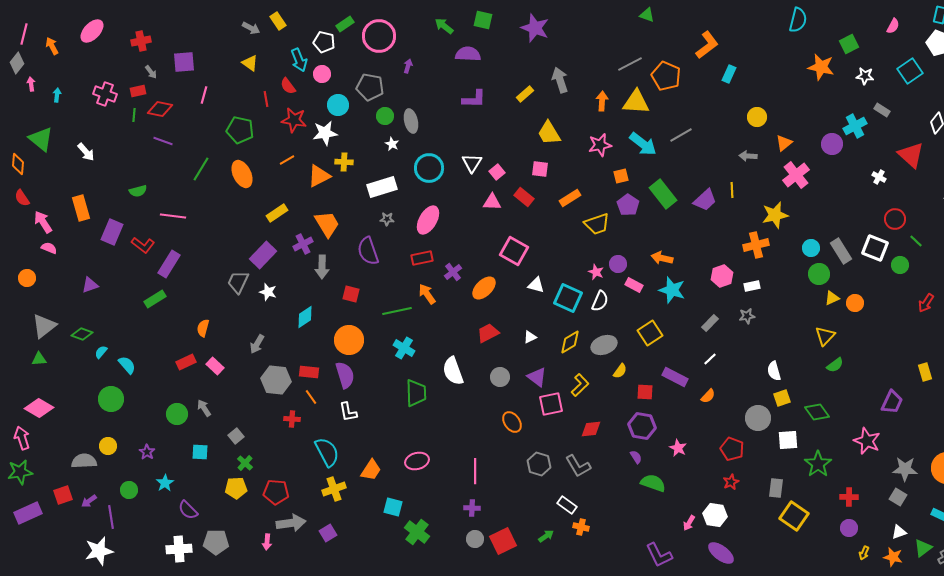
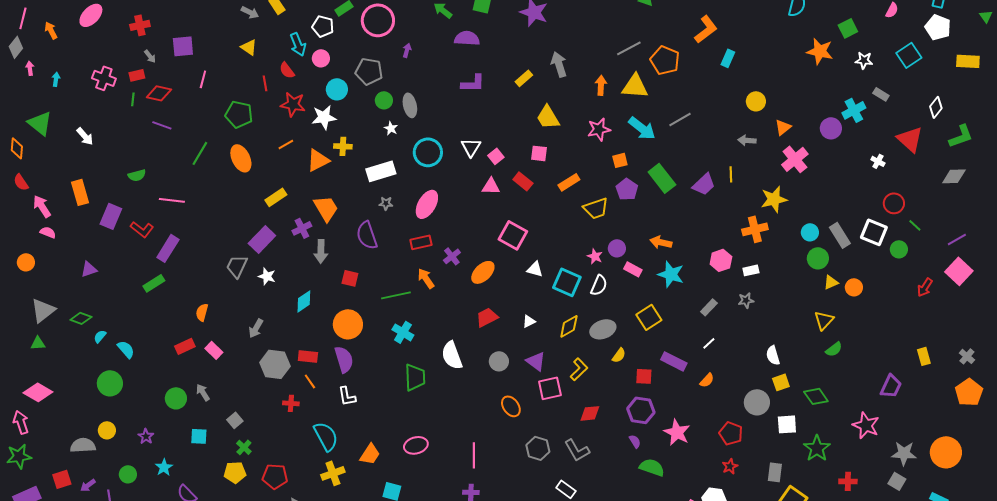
pink star: (678, 448) -> (677, 432), size x1.5

